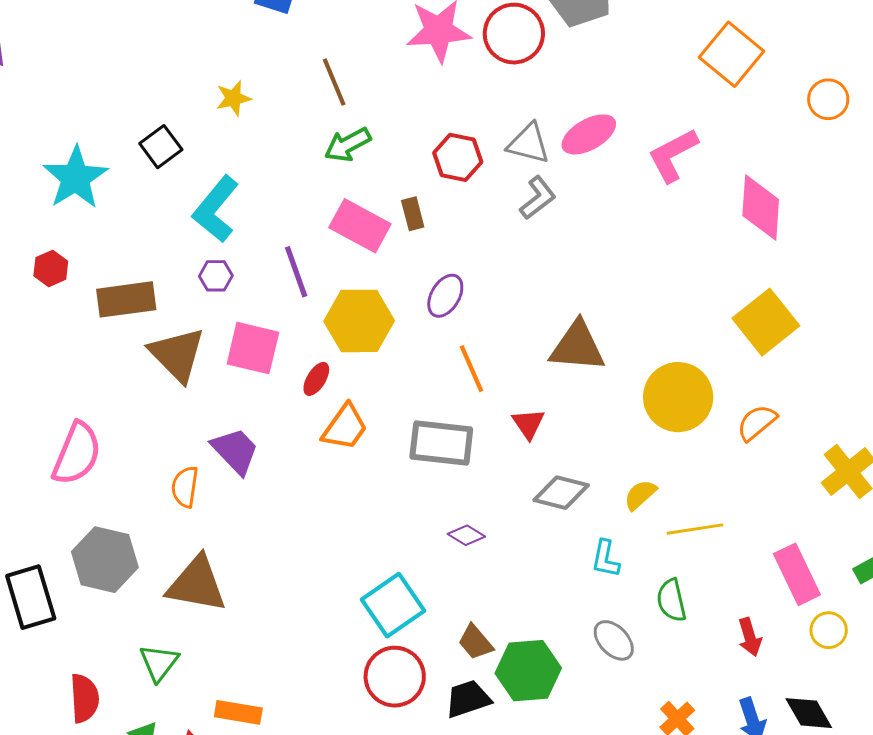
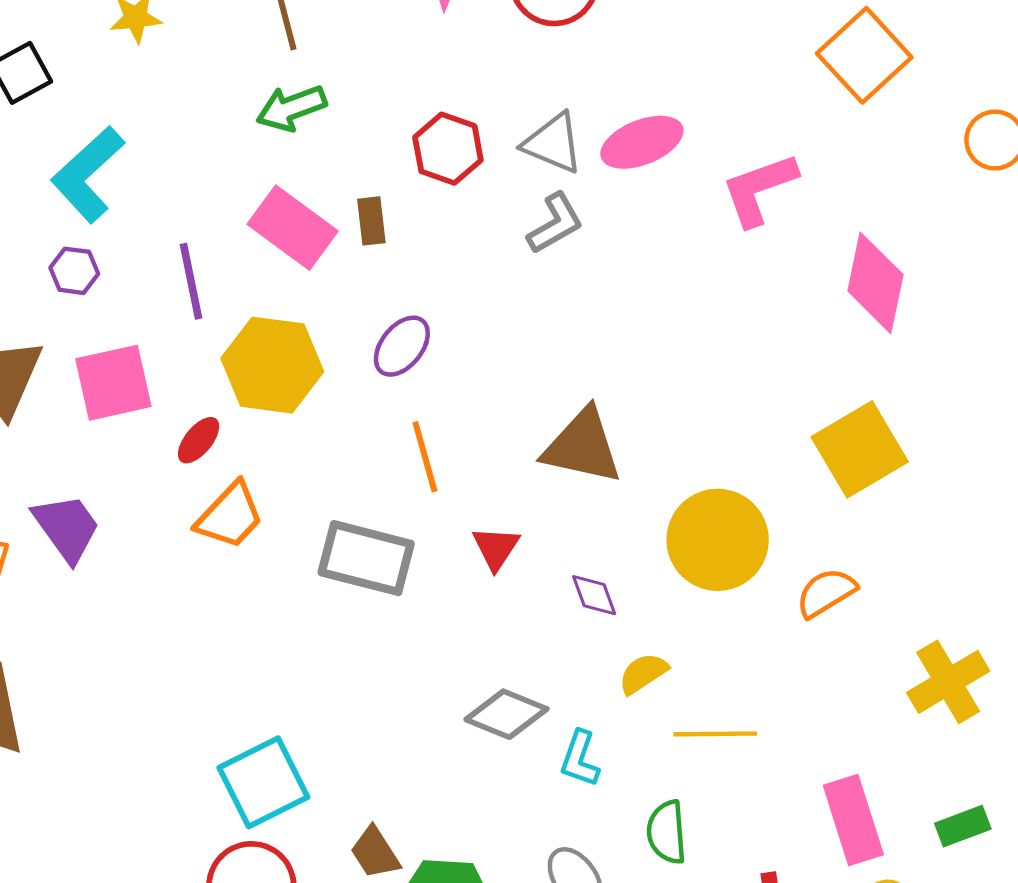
pink square: (253, 348) -> (113, 383), turned -34
gray diamond: (561, 493) -> (506, 714), moved
purple diamond: (466, 535) -> (594, 595), moved, turned 30

